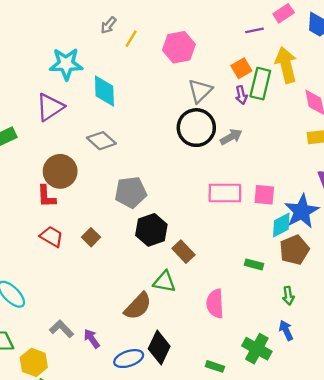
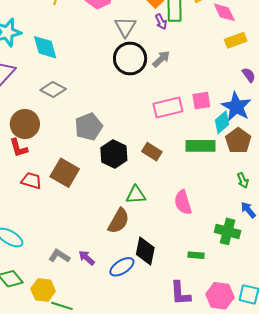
brown square: (91, 237) -> (65, 173), size x1.8
brown rectangle: (183, 252) -> (152, 152), moved
green rectangle: (254, 264) -> (201, 146), moved, size x1.8

